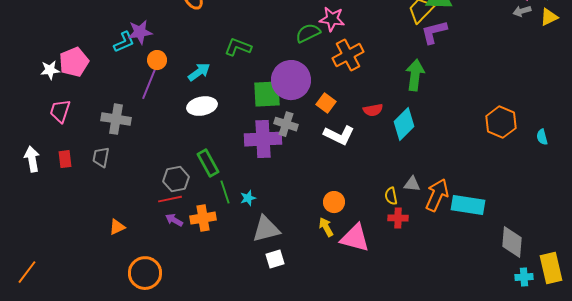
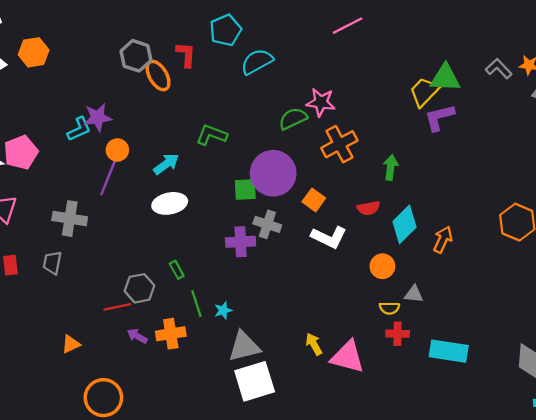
green arrow: (415, 75) -> (391, 167), moved, size x0.7
green square: (267, 94) -> (245, 190), size x0.7
purple cross: (263, 139) -> (241, 242), size x0.7
green rectangle: (208, 163) -> (177, 270), size x0.6
orange arrow: (437, 195) -> (443, 239), moved, size x0.7
yellow semicircle: (391, 196) -> (389, 308), turned -78
red line: (170, 199) -> (117, 307), moved
orange circle: (334, 202) -> (382, 266), moved
cyan rectangle: (468, 205) -> (449, 351), moved
white square: (275, 259) -> (255, 381), size x1.8

